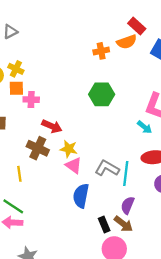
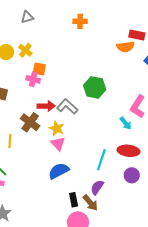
red rectangle: (137, 26) -> (137, 35), turned -42
orange cross: (101, 51) -> (80, 21), moved
orange square: (16, 88) -> (39, 69), moved
red arrow: (52, 126) -> (46, 106), turned -36
gray L-shape: (107, 168) -> (67, 106), moved
blue semicircle: (81, 196) -> (59, 171), turned 40

